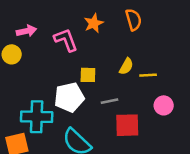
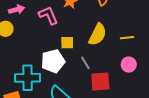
yellow semicircle: (126, 66) -> (98, 35), size x1.6
yellow line: (148, 75) -> (127, 38), moved
gray line: (110, 101) -> (85, 63), turned 72

